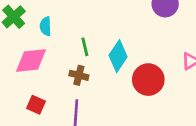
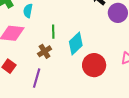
brown cross: (79, 75) -> (45, 51), turned 32

